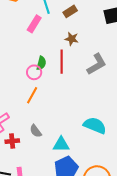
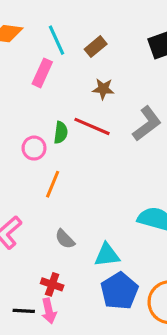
red line: (62, 62) -> (92, 126), turned -60
pink circle: (34, 72) -> (34, 148), moved
red cross: (12, 141) -> (52, 284), moved, turned 32

